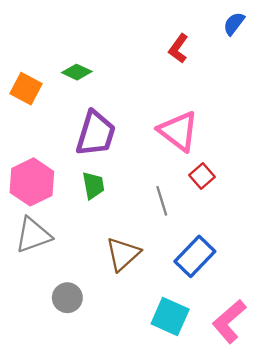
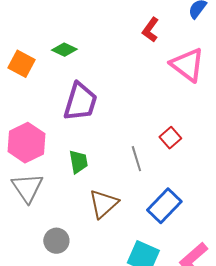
pink triangle: (178, 131) -> (187, 65), moved
green trapezoid: (93, 185) -> (78, 162), moved
gray triangle: (33, 235) -> (27, 188), turned -44

